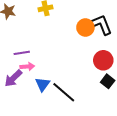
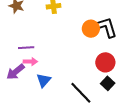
black line: (64, 92) -> (81, 93), moved

